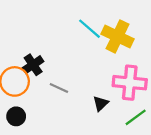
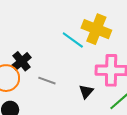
cyan line: (90, 29) -> (73, 40), moved

